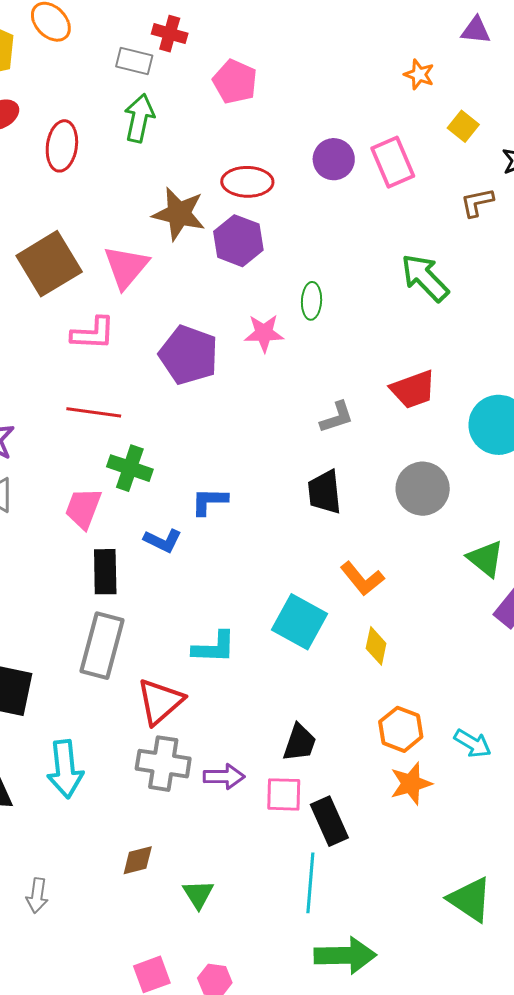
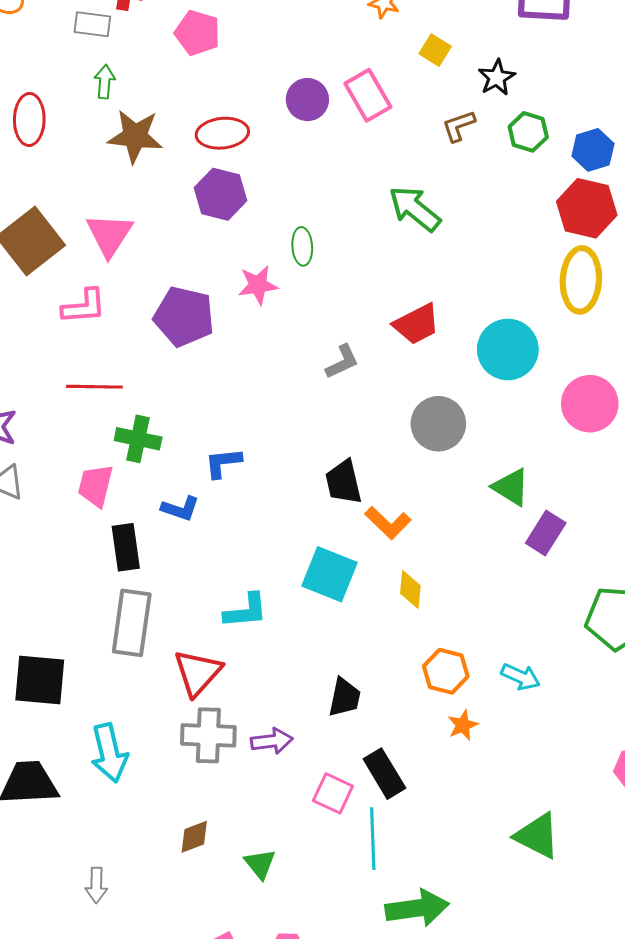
green arrow: (139, 118) -> (105, 82), size x0.7
brown star: (179, 214) -> (135, 136), moved
black trapezoid: (325, 492) -> (344, 482), moved
orange star: (411, 783) -> (463, 725), size x0.7
pink square: (284, 794) -> (333, 793), moved, turned 30

